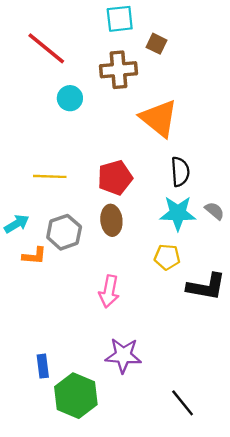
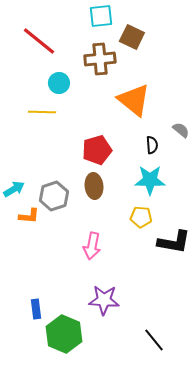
brown square: (156, 44) -> (132, 37), size x1.4
black semicircle: (180, 172) -> (152, 145), size x0.7
yellow line: (50, 176) -> (42, 112), moved
gray semicircle: (215, 211) -> (181, 130), moved

